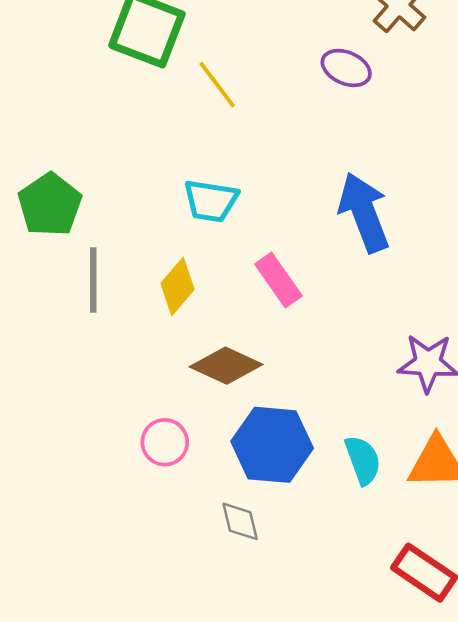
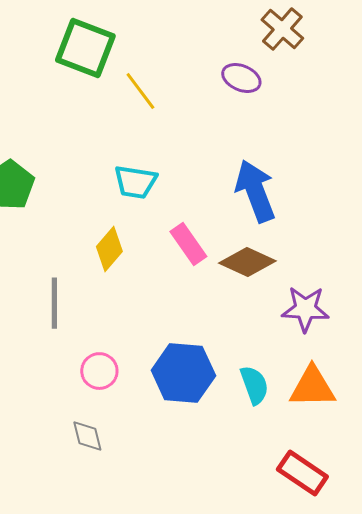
gray line: (93, 280) -> (54, 303), moved
brown diamond: (226, 366) -> (247, 262), moved
gray diamond: (240, 521) -> (87, 436), moved

